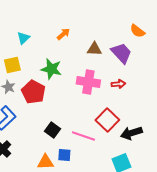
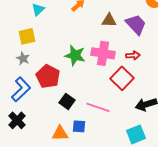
green star: (51, 69) -> (75, 55), moved
red pentagon: (33, 92) -> (48, 76), moved
red square: (107, 120) -> (122, 78), moved

